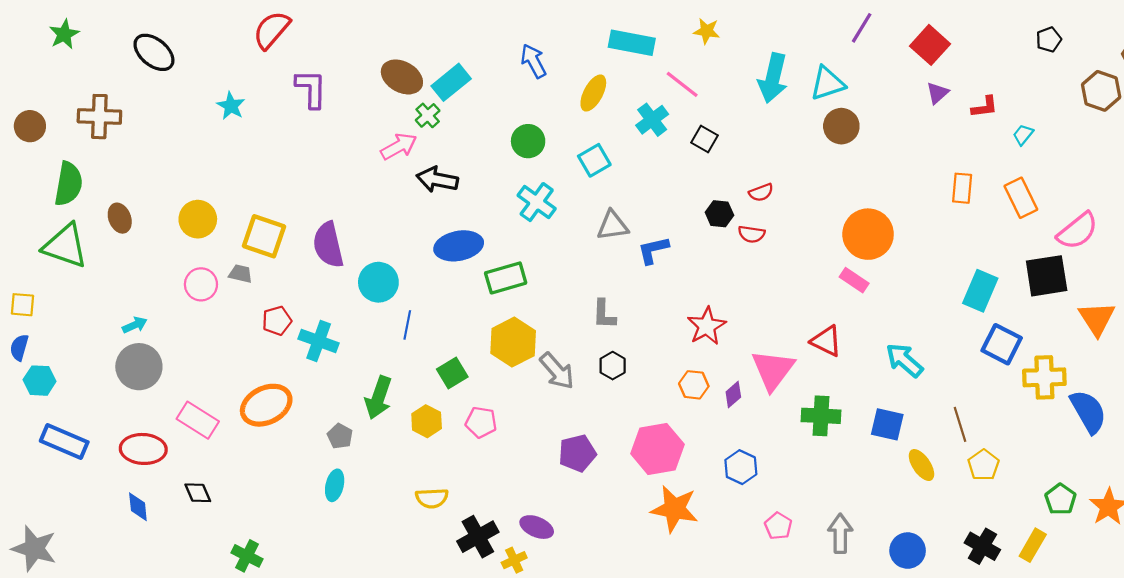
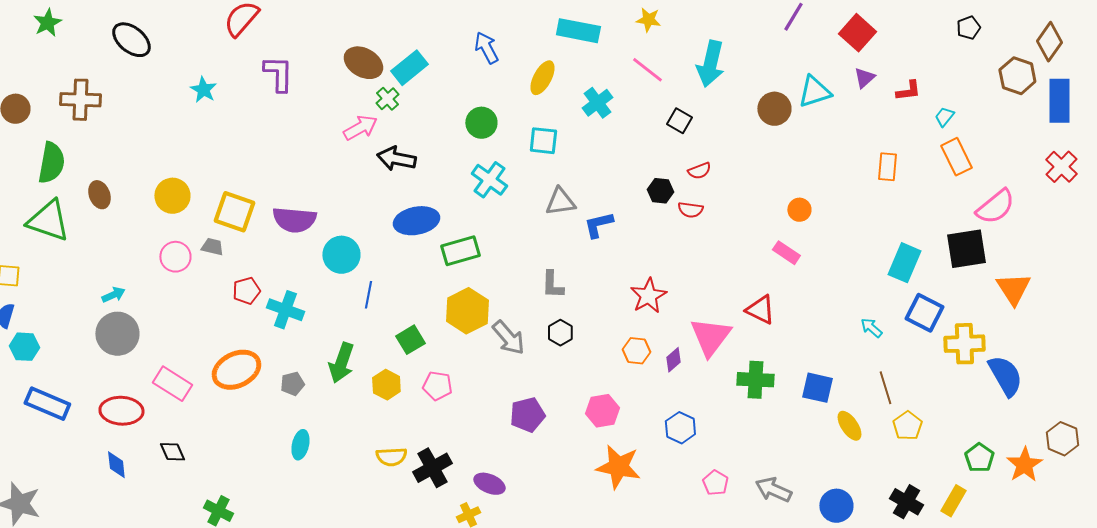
cyan triangle: (827, 83) -> (814, 92), moved
pink line: (682, 84) -> (647, 70), moved
black square: (704, 139) -> (679, 121), moved
cyan square: (594, 160) -> (543, 141), turned 36
orange rectangle: (1021, 198) -> (956, 157), moved
orange circle: (868, 234) -> (799, 210), size x0.5
purple semicircle: (328, 245) -> (294, 220), turned -72
cyan arrow: (904, 360) -> (871, 328), moved, size x0.6
gray pentagon: (340, 436) -> (292, 384), moved, turned 30
pink hexagon: (657, 449) -> (602, 411), size x0.7
gray arrow: (840, 533) -> (773, 490), turned -66
black cross: (478, 537) -> (432, 468), moved

